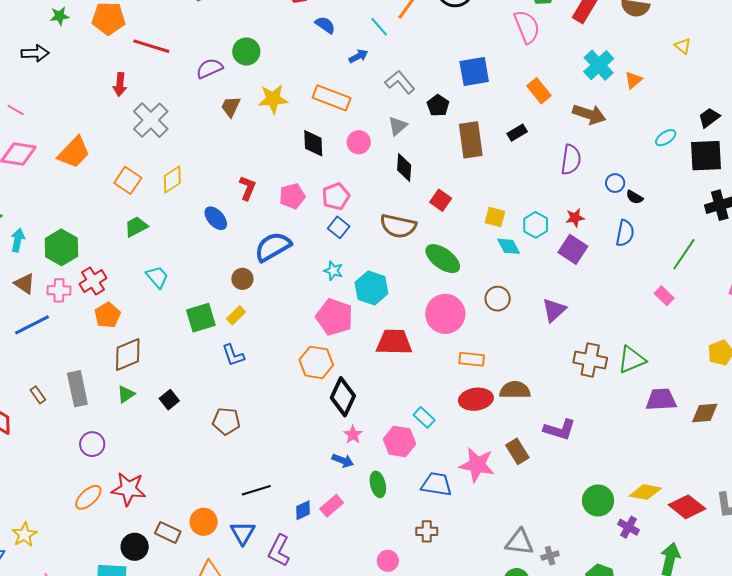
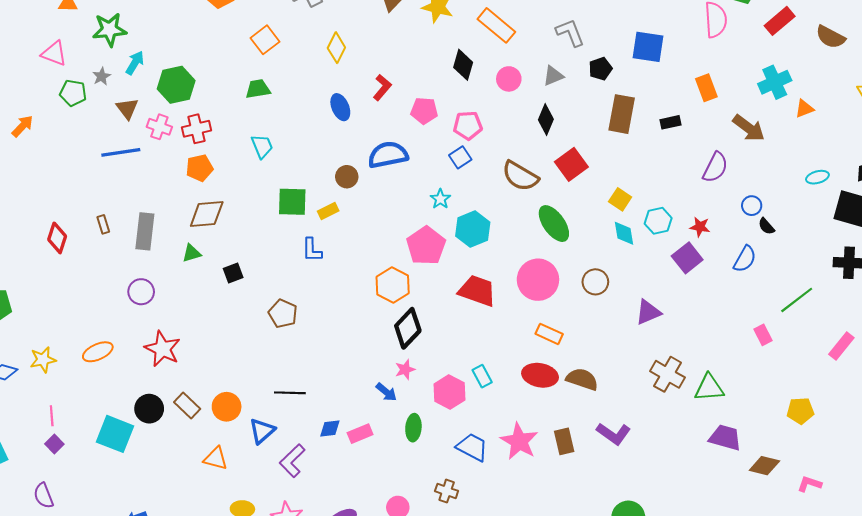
yellow diamond: (172, 180) -> (336, 48), moved, turned -48
red square: (441, 200) -> (571, 164), size x1.4
orange ellipse: (88, 497) -> (98, 352), moved

